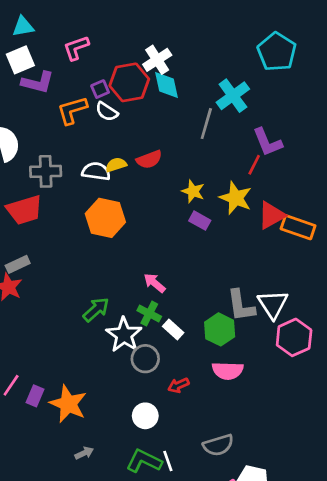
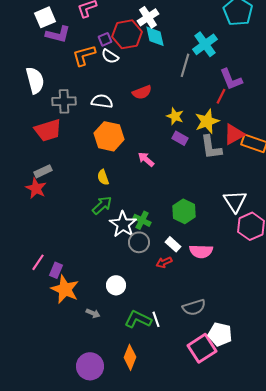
yellow semicircle: (116, 165) -> (103, 177), moved, turned -91
yellow star: (236, 198) -> (207, 121), turned 30
pink arrow: (155, 283) -> (146, 159), moved
gray L-shape: (241, 306) -> (211, 147), moved
green cross: (149, 314) -> (142, 220), moved
white rectangle: (173, 329) -> (173, 244), moved
green hexagon: (220, 329) -> (184, 211), moved
orange star: (68, 404) -> (65, 289), moved
white circle: (145, 416) -> (116, 285), moved
gray arrow: (84, 453) -> (93, 313), turned 48

